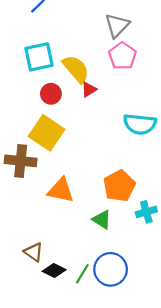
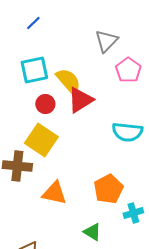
pink pentagon: (122, 56) -> (128, 70), moved
red triangle: (89, 89) -> (80, 100), size x1.8
green triangle: (102, 219) -> (92, 232), moved

